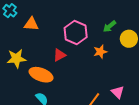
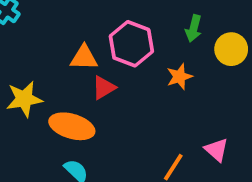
orange triangle: (31, 24) -> (84, 58), moved
green arrow: (109, 26) -> (194, 28), turned -32

